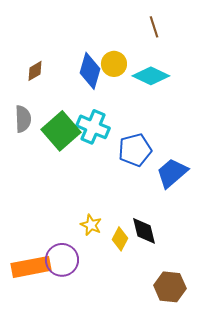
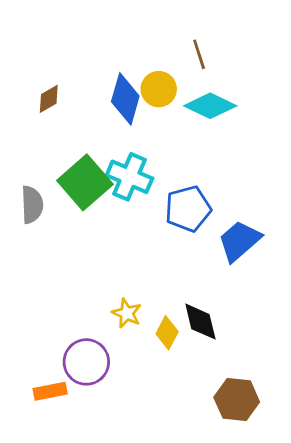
brown line: (154, 27) -> (199, 54), moved
gray semicircle: (23, 119) -> (32, 205), moved
orange rectangle: (31, 267) -> (50, 391), moved, size x0.6

